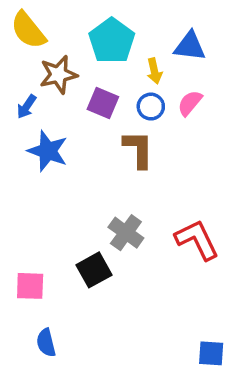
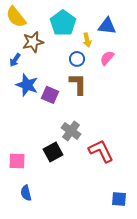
purple square: (103, 103) -> (50, 95), moved
blue circle: (151, 107) -> (77, 59), moved
red L-shape: (197, 240) -> (101, 151), moved

